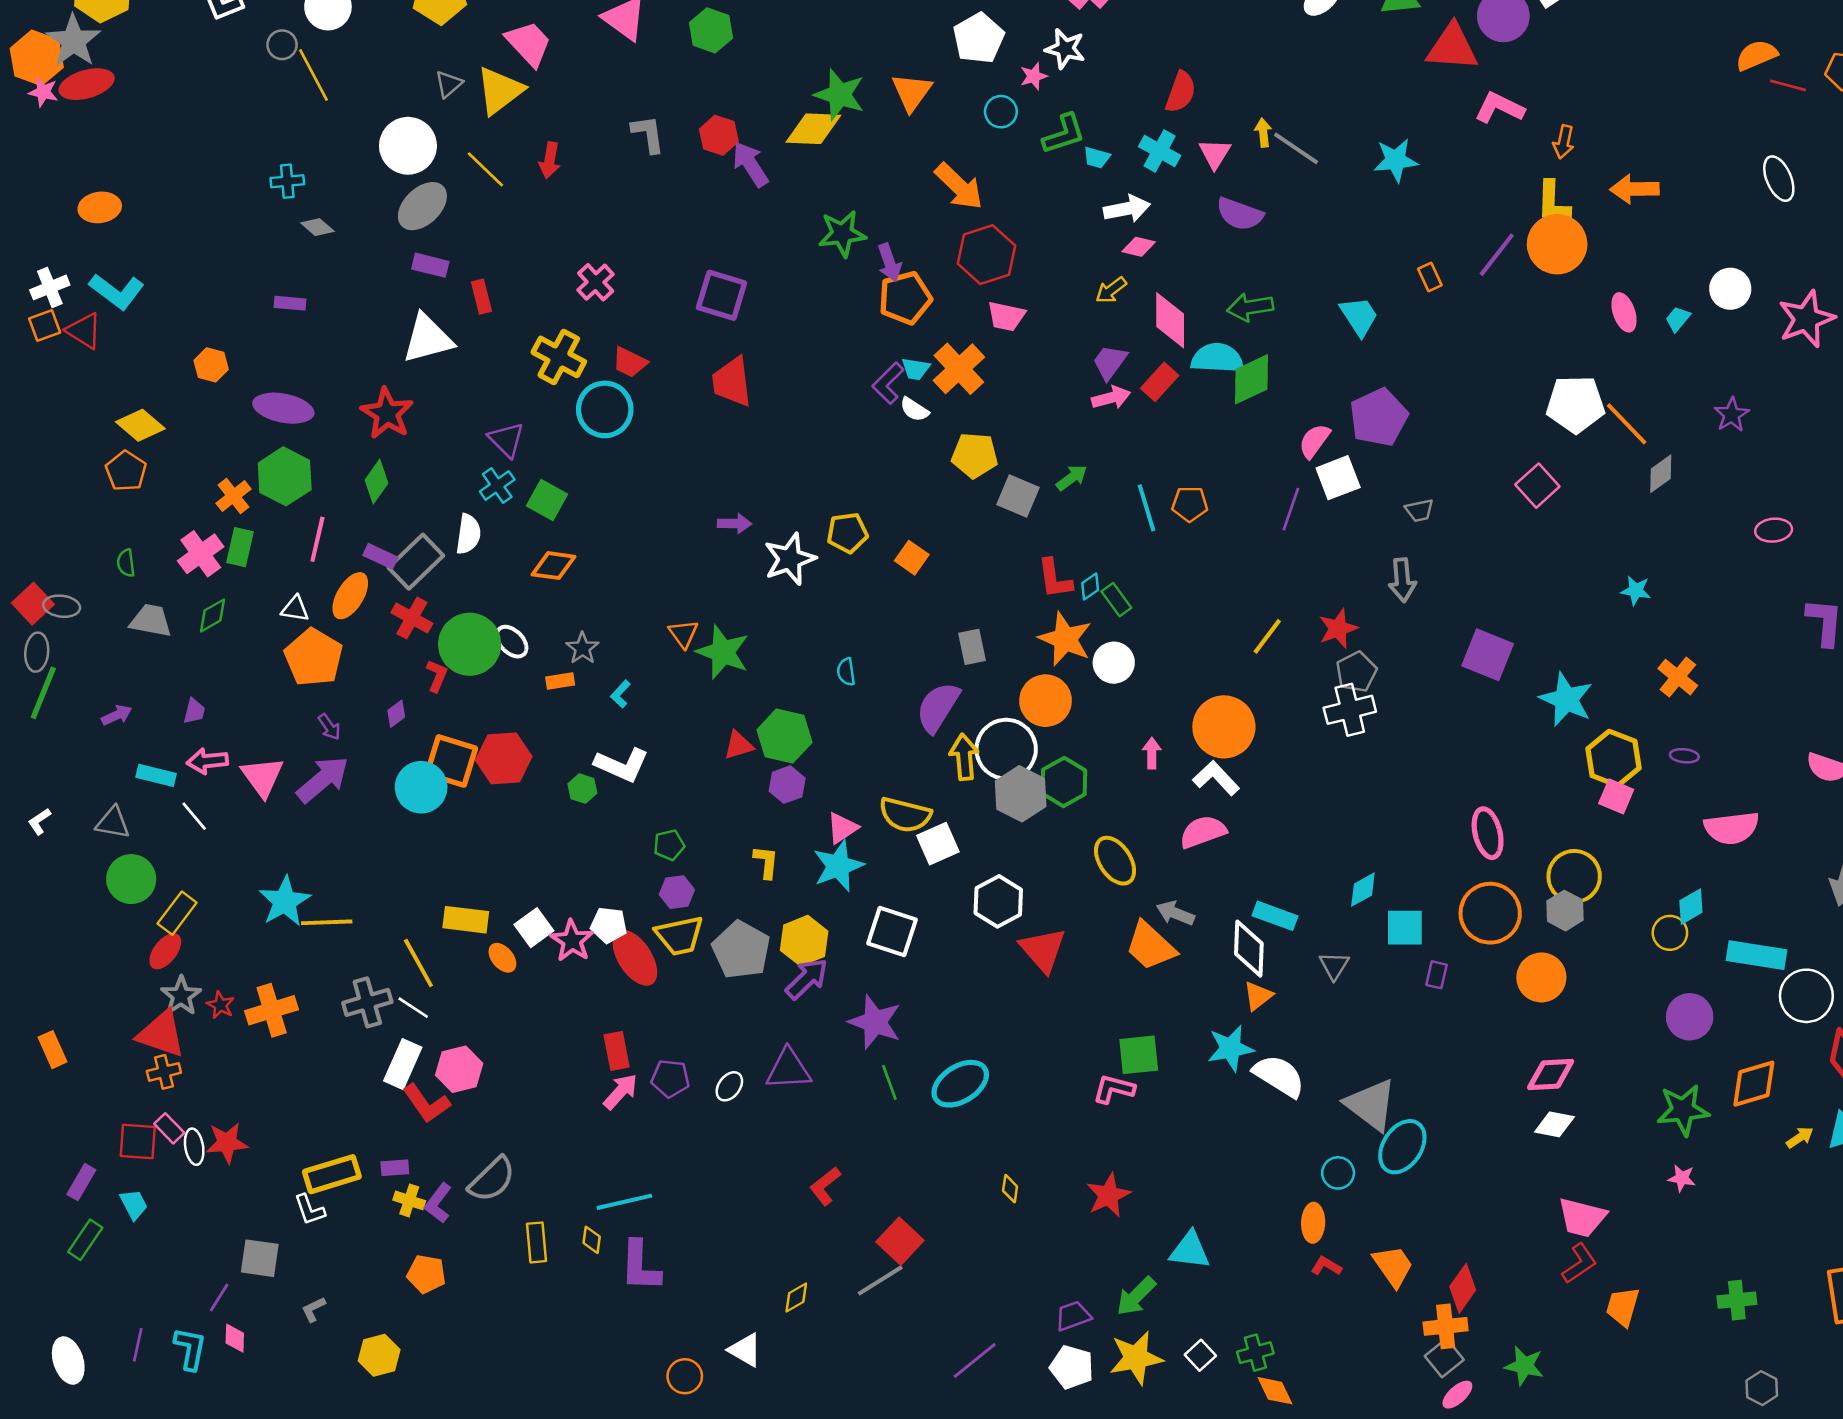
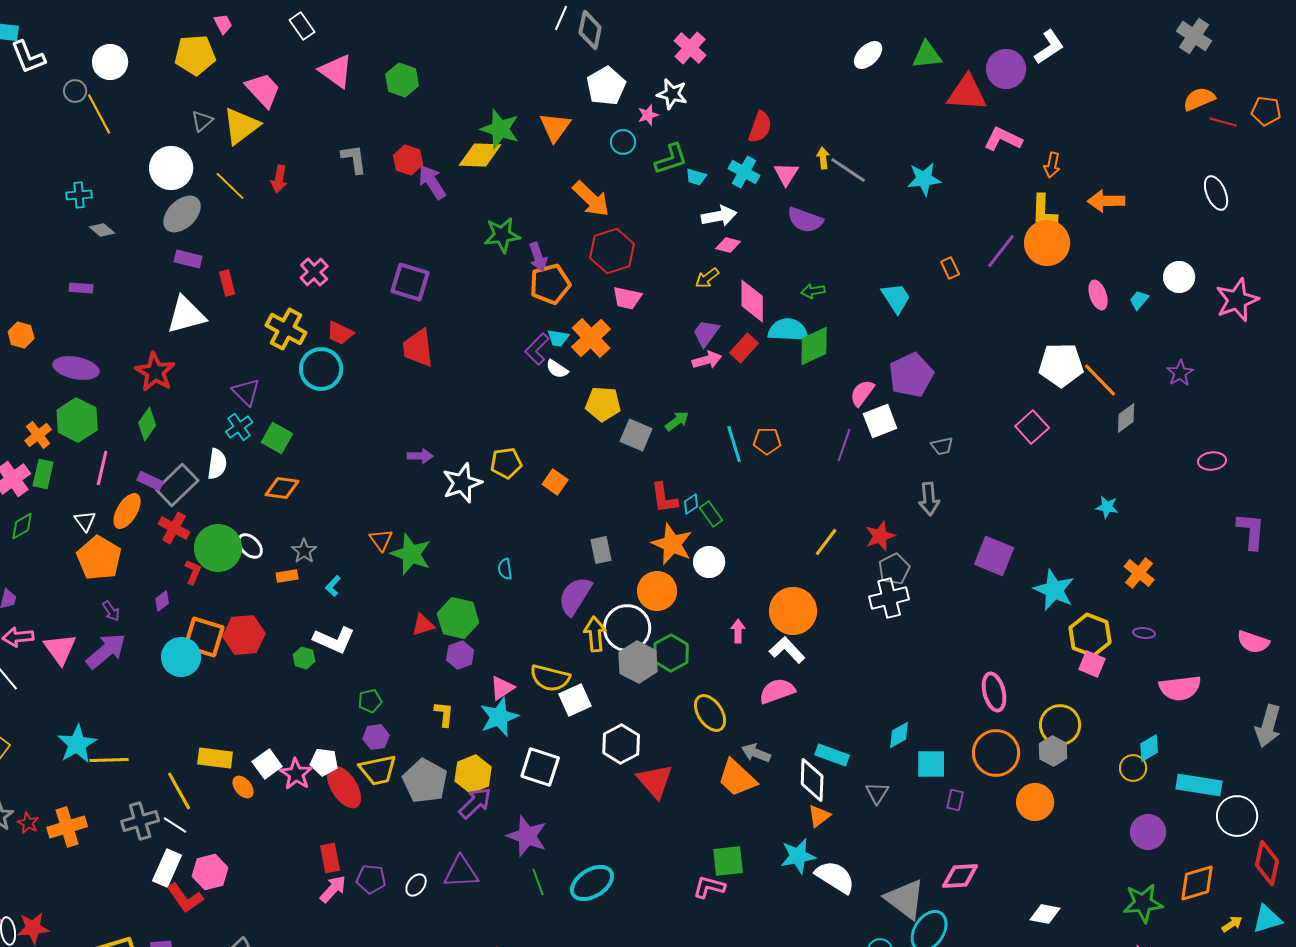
green arrow: (1250, 307) -> (813, 291), size x0.7
white triangle: (295, 609) -> (85, 521), turned 45
pink diamond: (1551, 1075) -> (960, 876), moved

